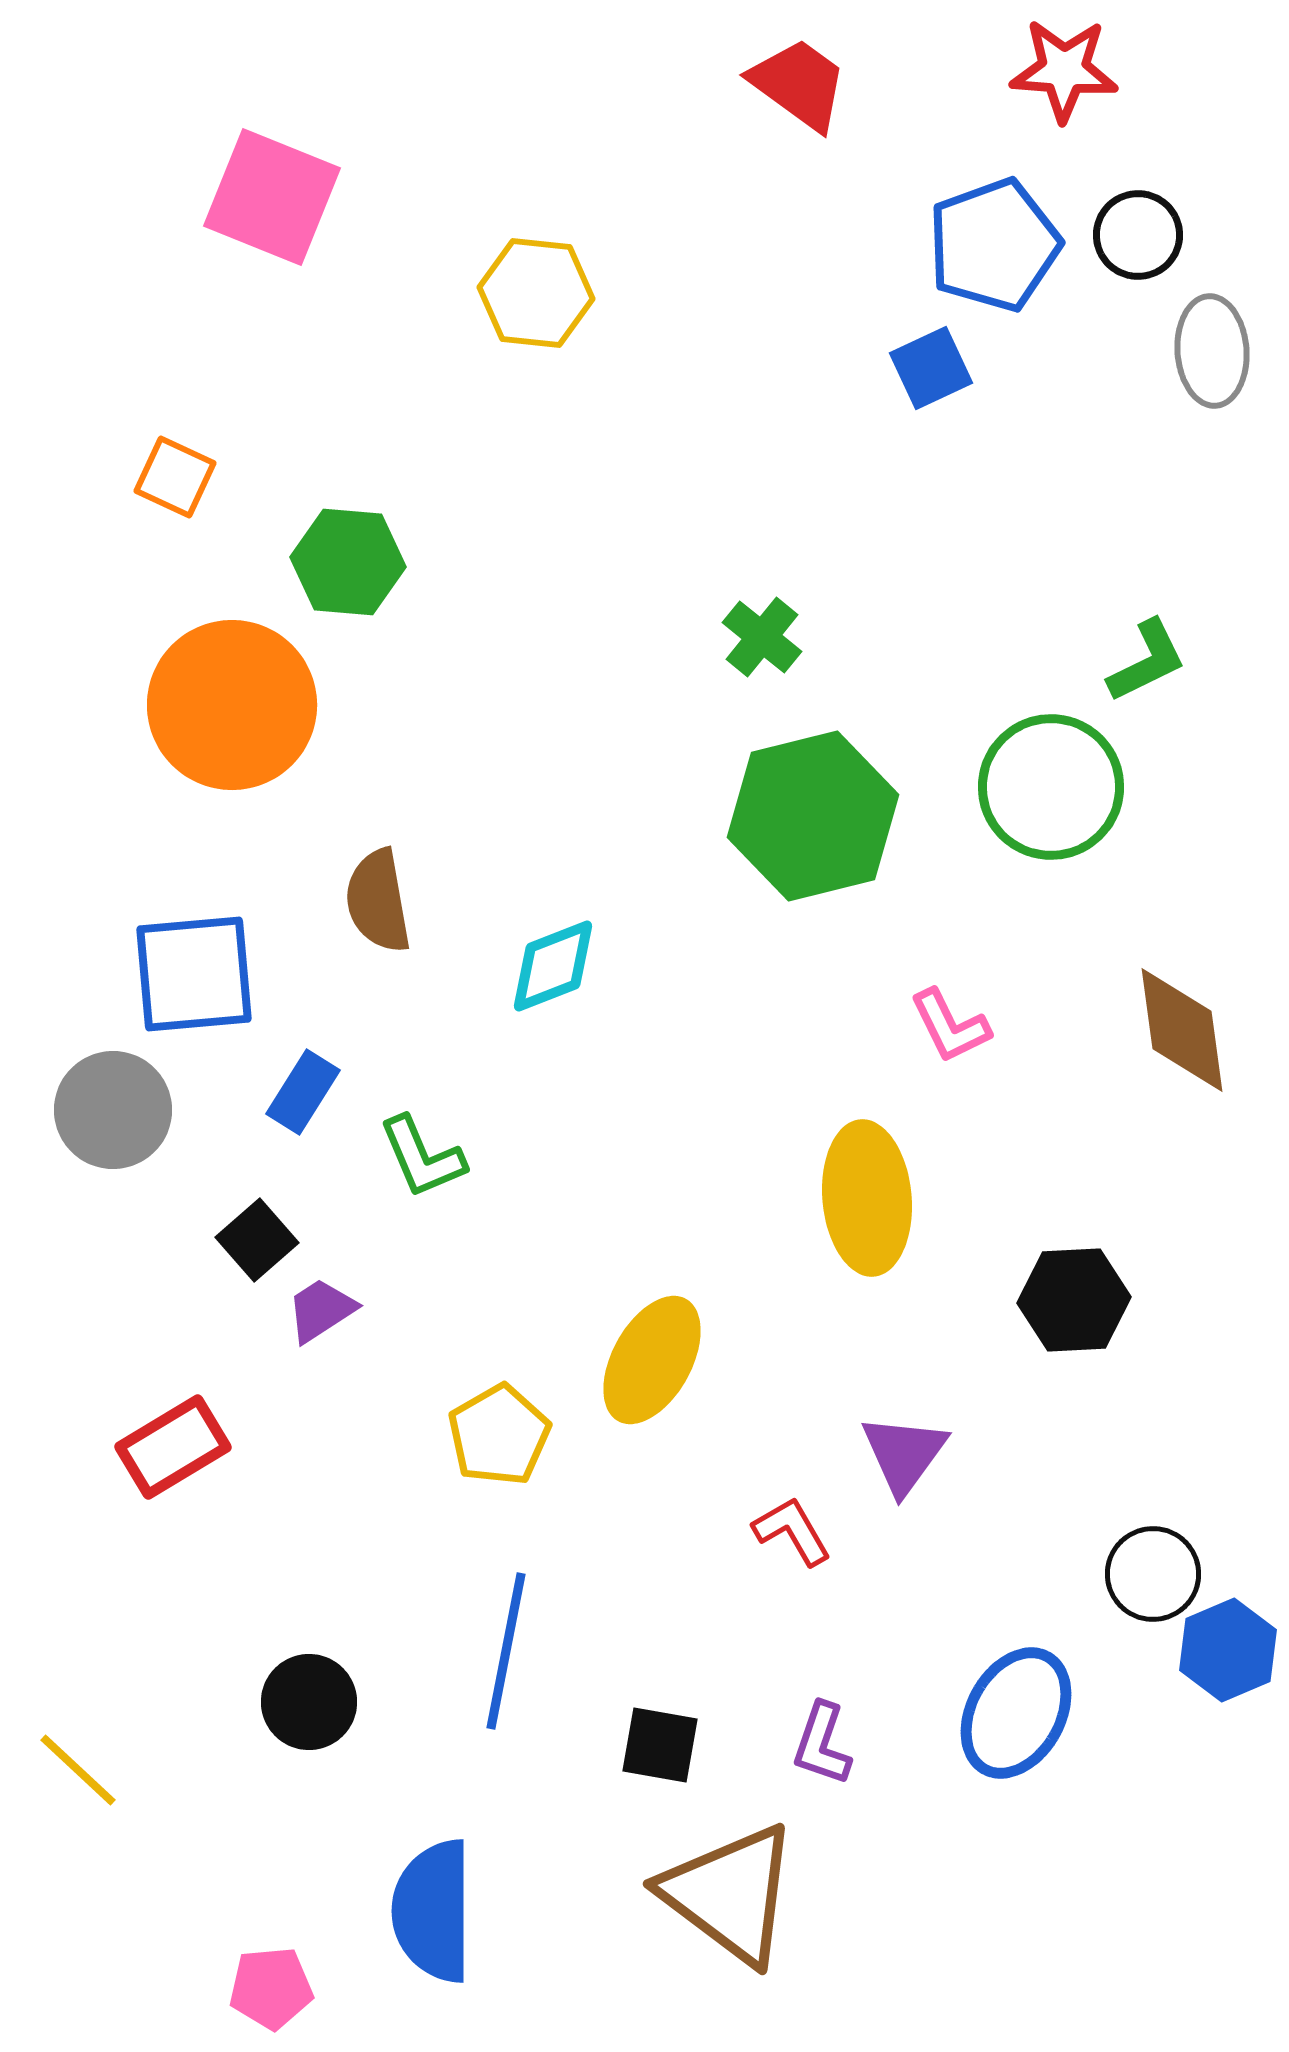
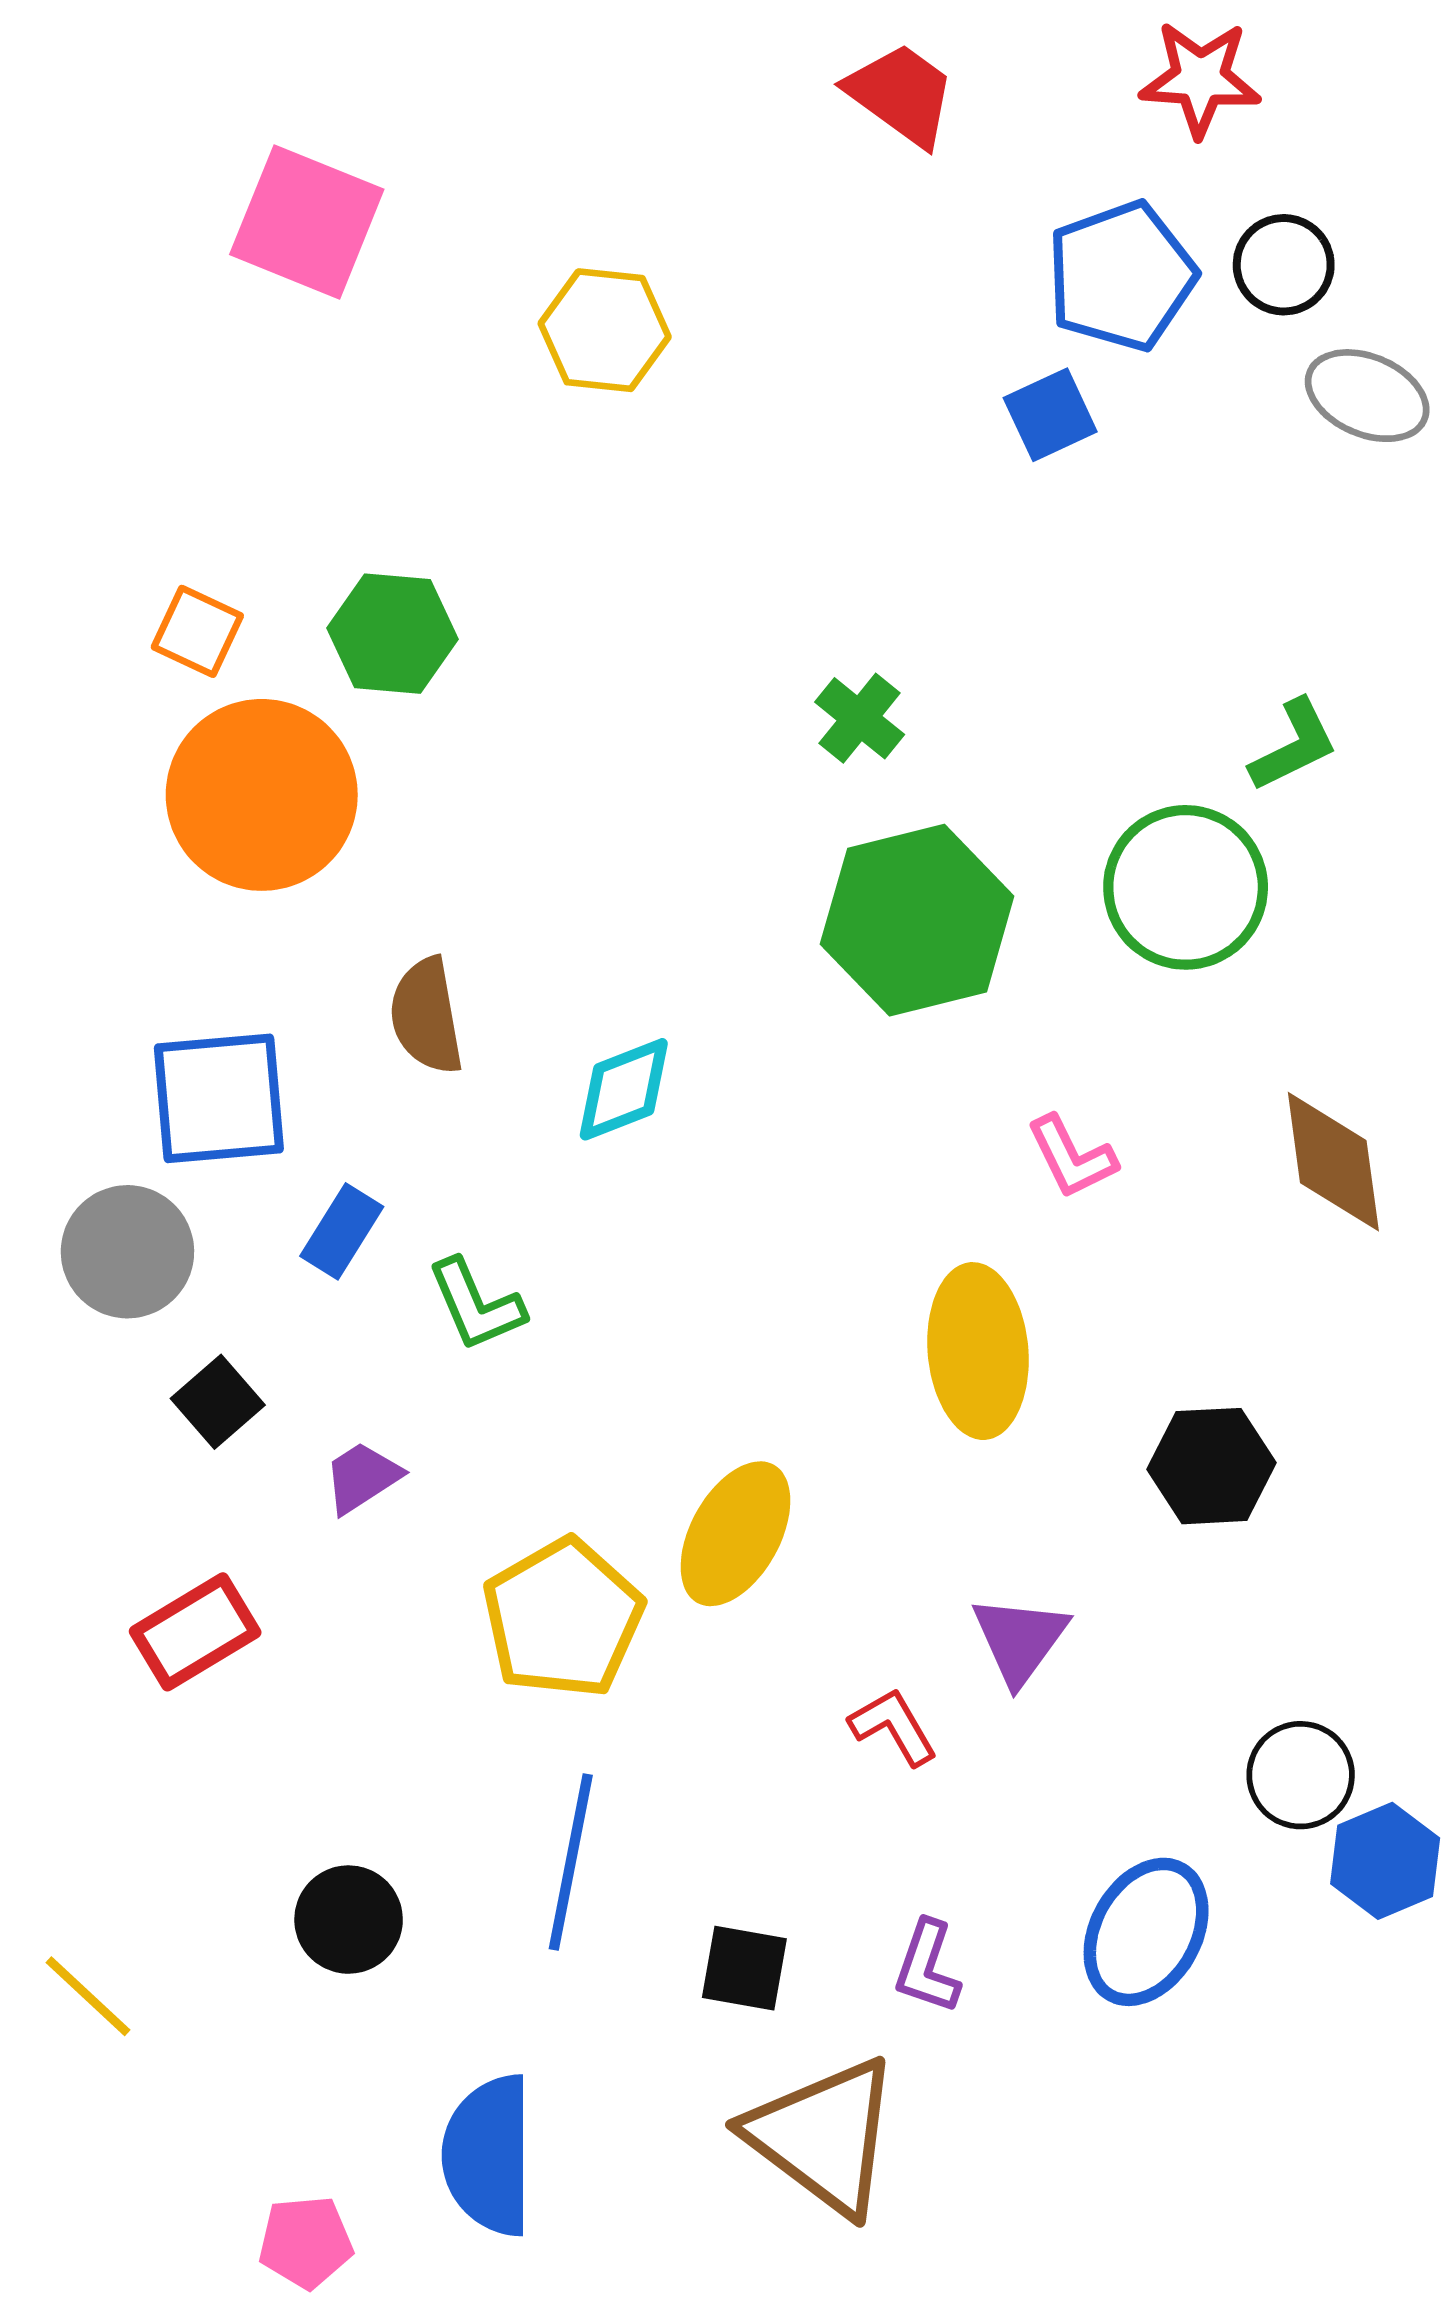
gray ellipse: (1212, 351) -> (1367, 396), turned -63
orange square: (175, 477) -> (197, 631), moved
black square: (257, 1240) -> (218, 1402), moved
yellow pentagon: (499, 1435) -> (563, 1618), size x1.4

